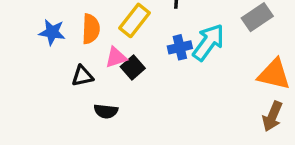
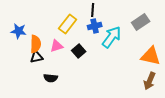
orange semicircle: (91, 29) -> (36, 44), moved
blue cross: (180, 47) -> (95, 26), moved
black square: (133, 68) -> (79, 51), moved

